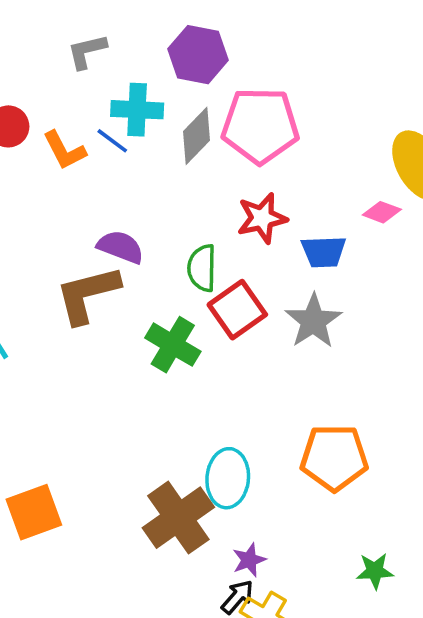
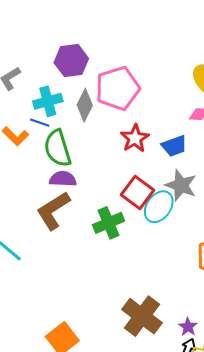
green semicircle: (202, 268) -> (58, 148), moved, size x1.4
green cross: (173, 345) -> (109, 223), turned -36
cyan ellipse: (228, 478) -> (159, 207), moved, turned 48

